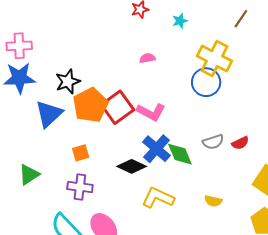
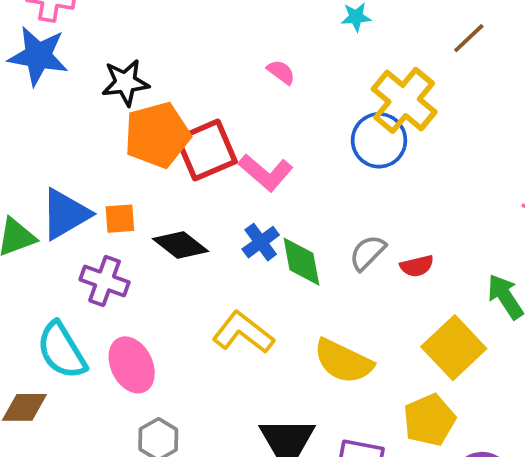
pink semicircle: (147, 58) -> (281, 72), turned 35
blue triangle: (49, 114) -> (65, 214), moved
gray semicircle: (213, 142) -> (368, 253), turned 140
blue cross: (156, 149) -> (261, 242), size x0.7
black diamond: (132, 166) -> (180, 245), moved
yellow semicircle: (213, 201) -> (343, 361), size x1.8

